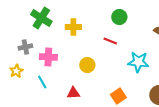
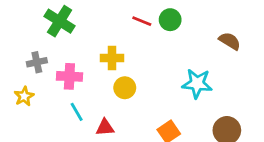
yellow cross: (73, 27) -> (112, 58), moved
red line: (110, 41) -> (142, 21), moved
cyan line: (42, 82) -> (77, 112), moved

